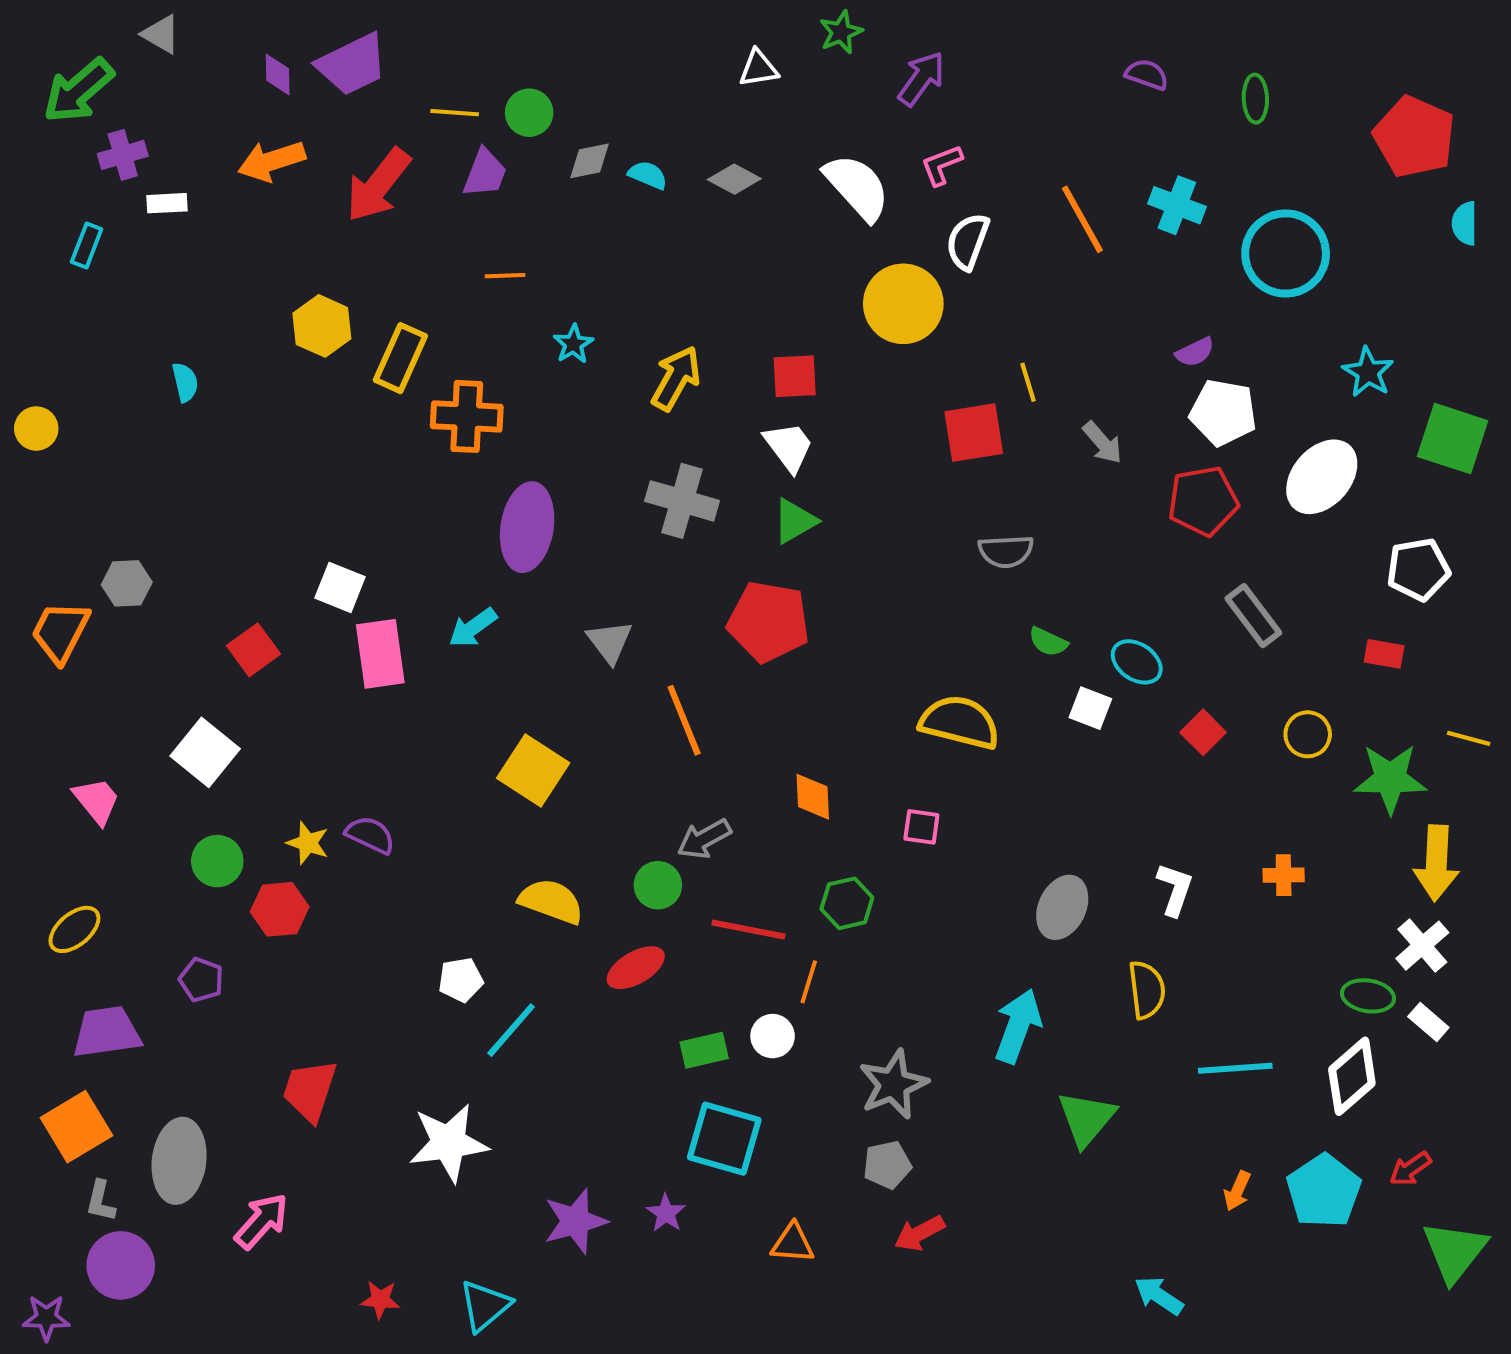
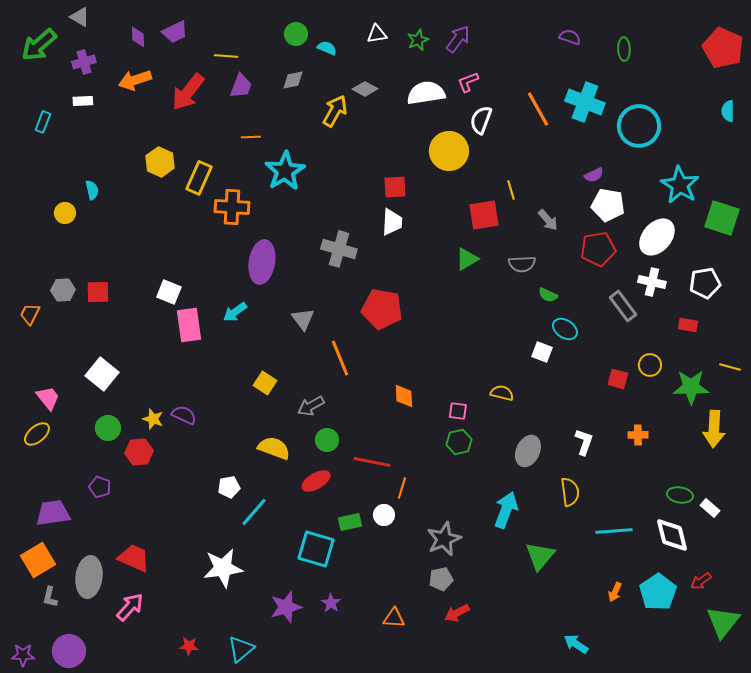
green star: (841, 32) -> (418, 40), moved
purple trapezoid: (352, 64) -> (175, 32), size x0.7
green circle: (529, 113) -> (296, 34), moved
red pentagon: (1414, 137) -> (723, 48), moved
purple cross: (123, 155) -> (84, 62), moved
cyan semicircle: (648, 175) -> (327, 48), moved
white semicircle: (857, 187) -> (426, 93), turned -57
cyan cross: (1177, 205) -> (585, 102), size x1.4
cyan star: (573, 344) -> (285, 171), size x2.0
cyan star: (1368, 372) -> (680, 185), size x1.5
yellow arrow: (676, 378) -> (335, 111), moved
yellow circle: (36, 429) -> (65, 213), moved
white trapezoid: (789, 447) -> (392, 222), turned 40
green triangle: (795, 521) -> (467, 259), moved
gray semicircle: (1006, 551) -> (522, 264), moved
orange trapezoid: (60, 632) -> (30, 314), size x0.7
green semicircle: (1048, 642) -> (548, 295), moved
red square: (253, 650) -> (98, 292), moved, turned 35
yellow semicircle: (960, 722) -> (502, 393), moved, size x0.6
red square: (1203, 732) -> (618, 379), moved, turned -30
yellow square: (533, 771) -> (265, 383), size x0.7
gray arrow: (704, 839) -> (311, 406), moved
green hexagon: (847, 903) -> (459, 442), moved
yellow ellipse: (74, 929) -> (37, 434), moved
white cross: (1422, 946) -> (652, 282), moved, turned -36
white diamond: (1352, 1076) -> (672, 535), turned -63
red trapezoid: (310, 1090) -> (134, 558), moved, turned 96
cyan square: (724, 1139) -> (316, 549), moved
purple circle: (121, 1265) -> (69, 651), moved

